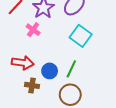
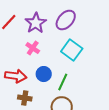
pink cross: (33, 30) -> (33, 48), moved
blue circle: (50, 71) -> (44, 74), moved

